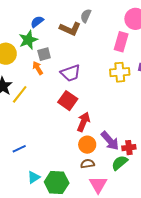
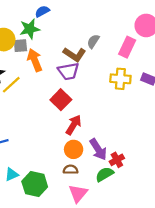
gray semicircle: (86, 16) -> (93, 41), moved
brown L-shape: (70, 29) -> (75, 54), moved
gray square: (44, 54) -> (20, 46), moved
orange arrow: (38, 68) -> (35, 60), size x1.5
red cross: (129, 148) -> (117, 160), turned -32

